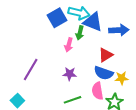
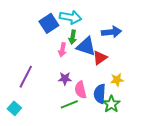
blue triangle: (93, 22) -> (86, 46), moved
blue semicircle: (104, 73) -> (100, 94), moved, turned 78
pink semicircle: (98, 91) -> (81, 90), moved

